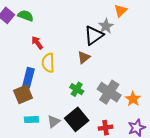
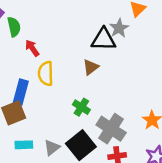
green semicircle: (26, 16) -> (14, 27), moved, turned 56
black triangle: (94, 35) -> (104, 40), turned 35
gray cross: (109, 92) -> (111, 129), moved

